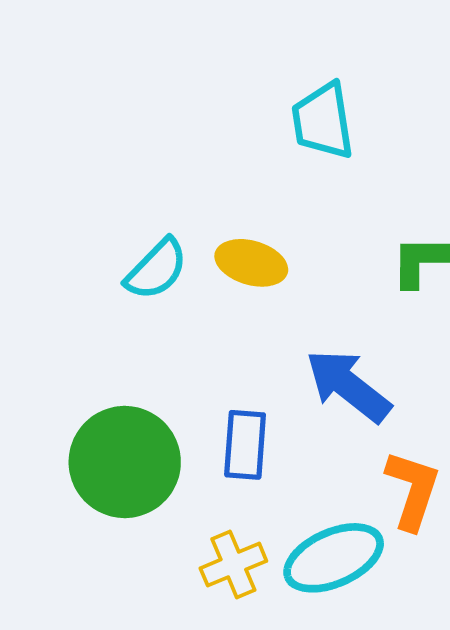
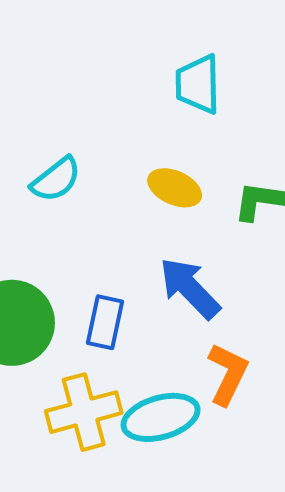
yellow ellipse: (251, 263) -> (175, 188), moved
yellow cross: (233, 565) -> (84, 412), size x1.5

